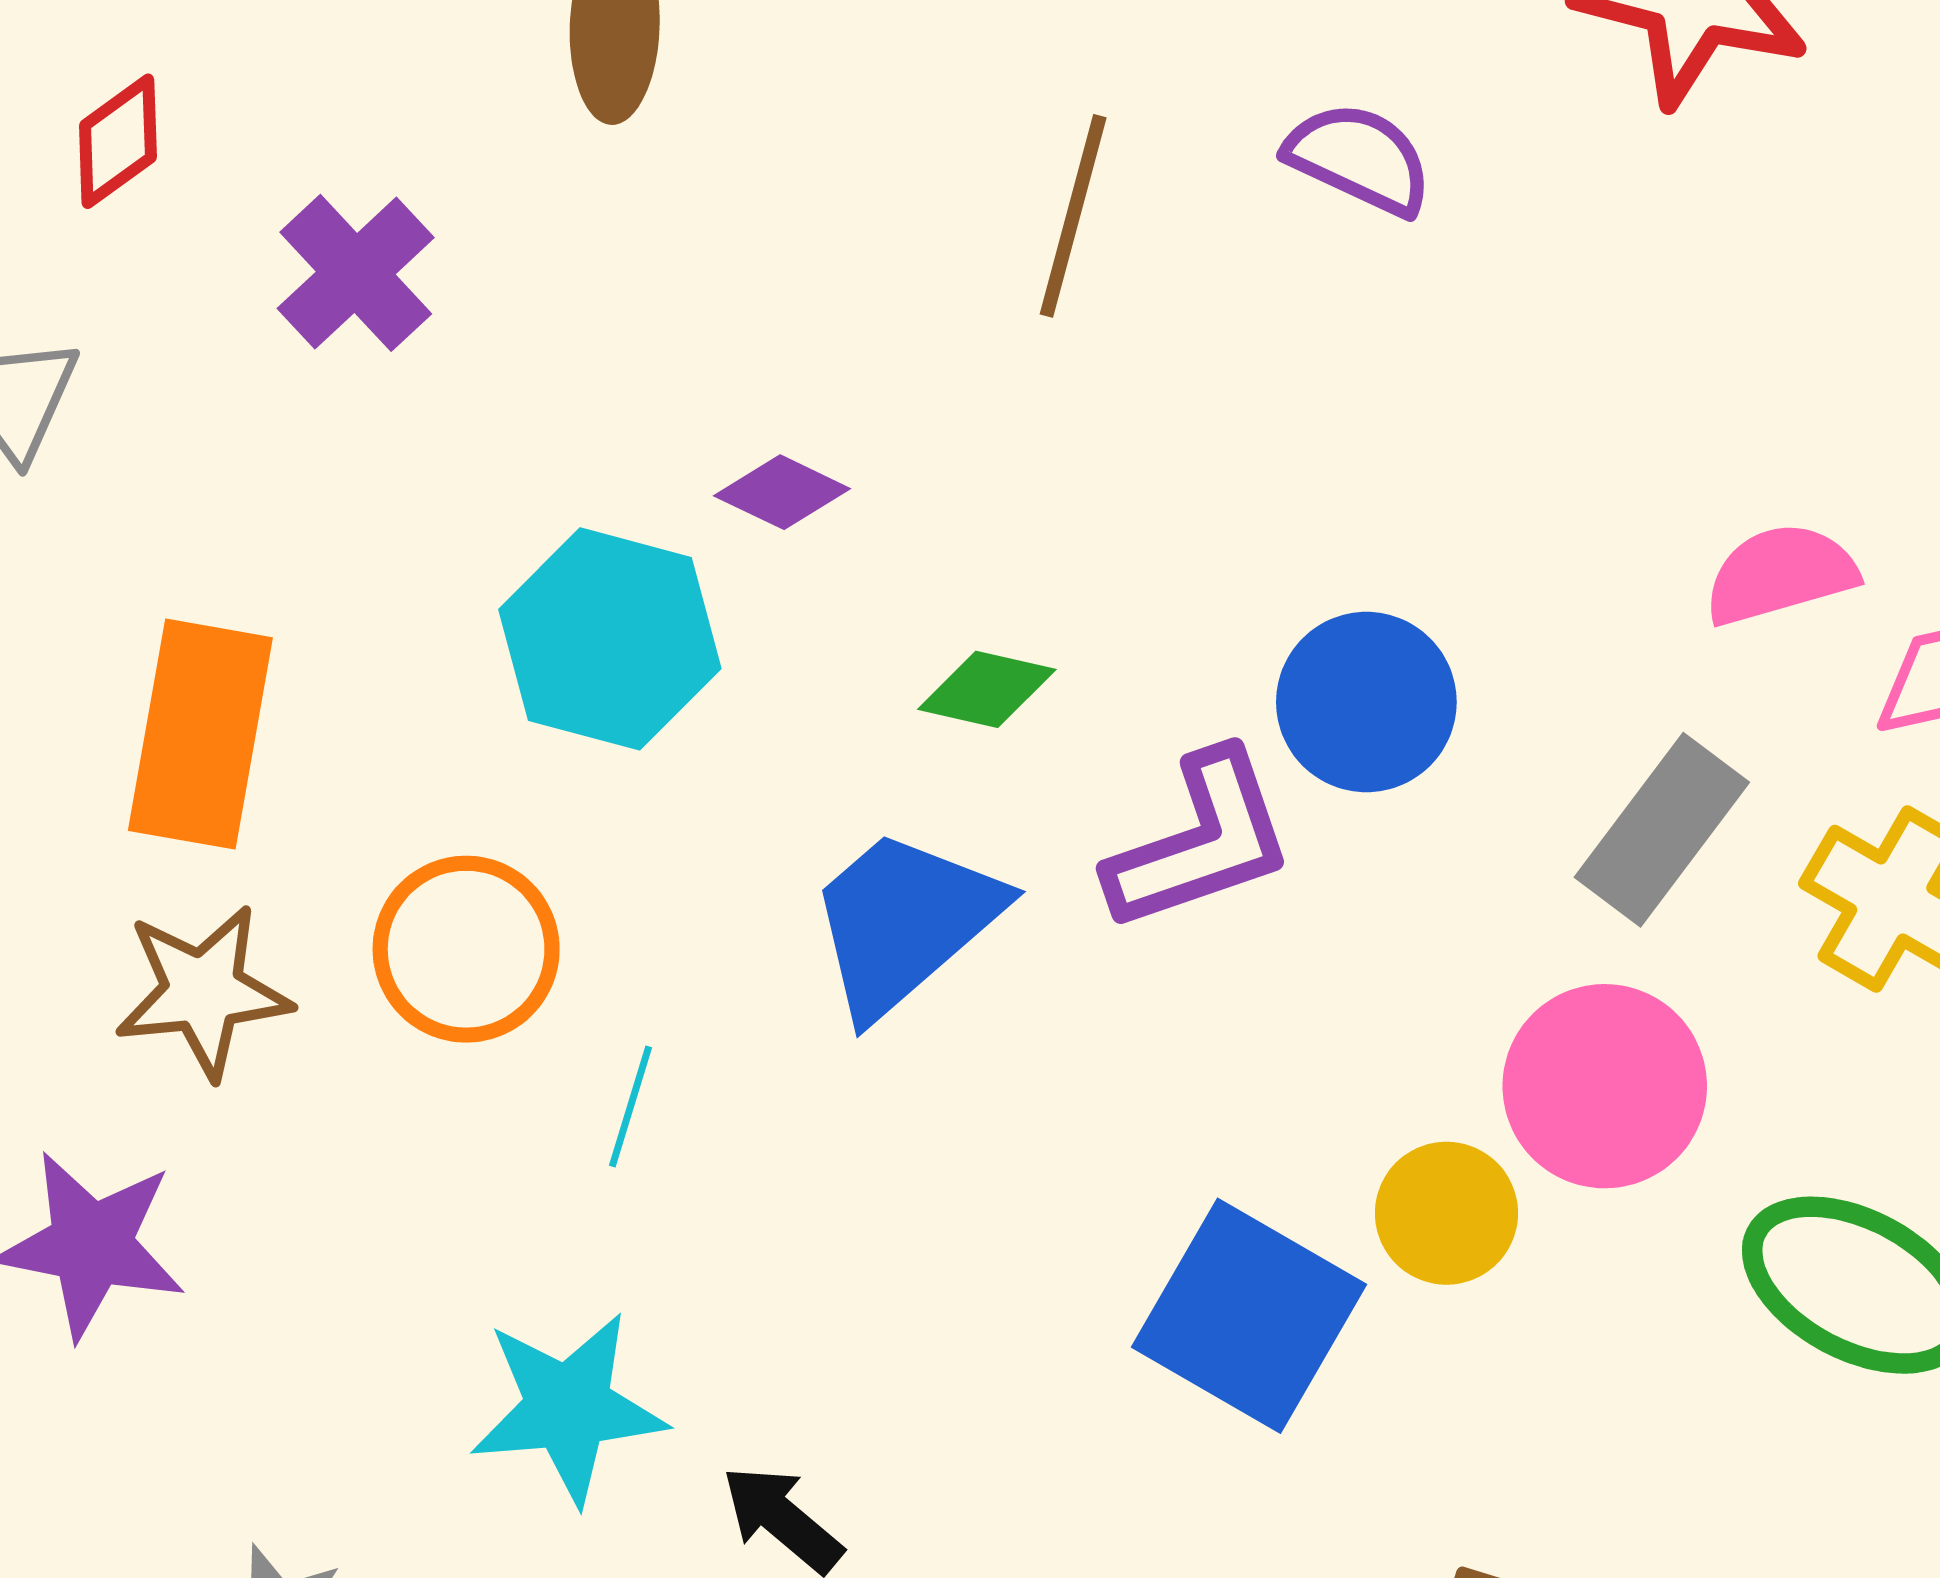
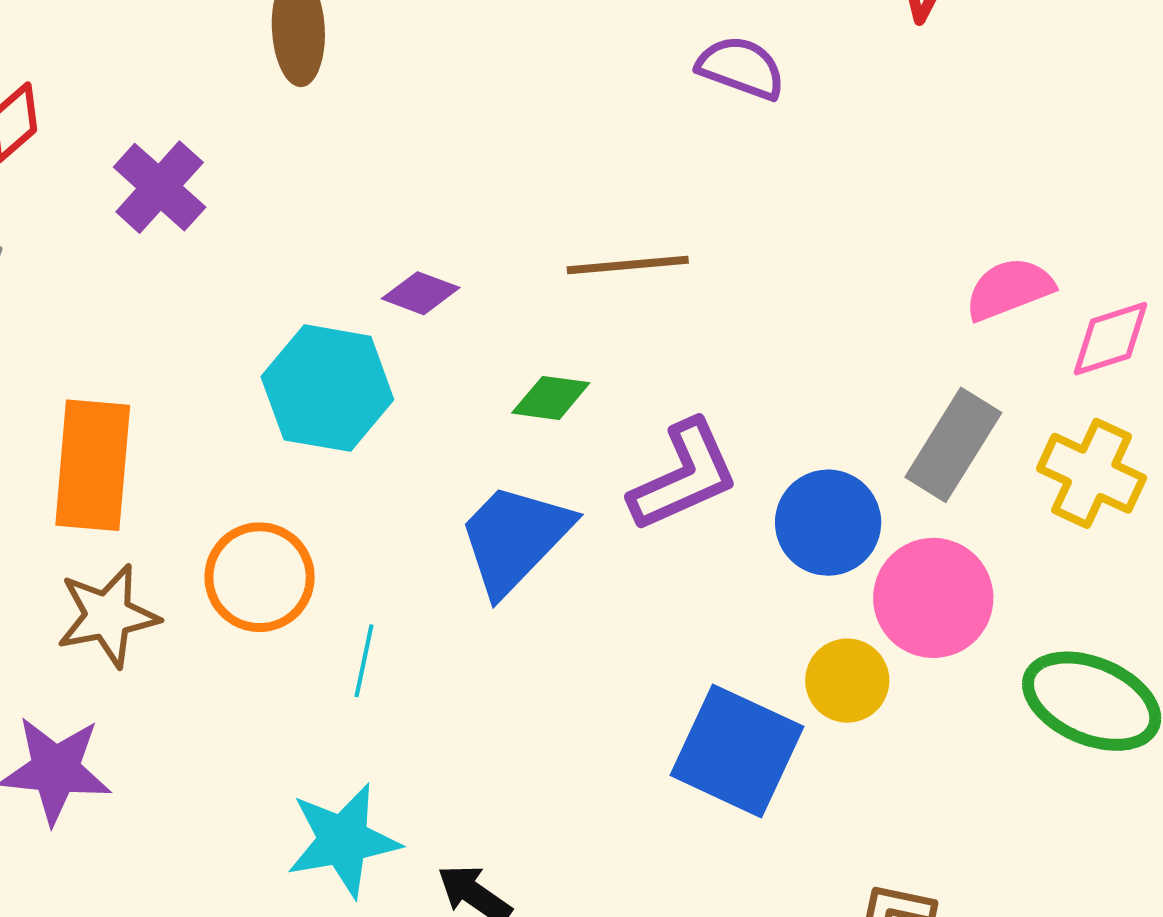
brown line: (1073, 216) -> (628, 265), moved, turned 75
blue circle: (1366, 702) -> (828, 523), moved

